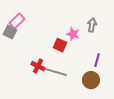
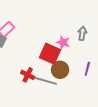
red square: (60, 45) -> (50, 54), size x1.5
brown circle: (91, 80) -> (60, 70), moved

